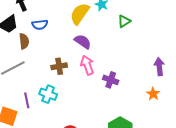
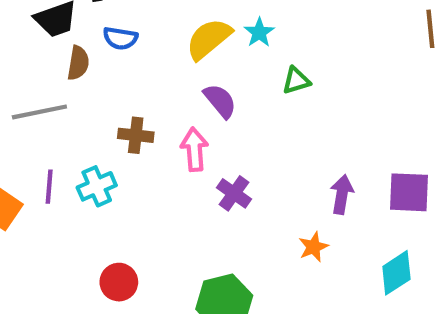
purple semicircle: (83, 42) -> (220, 101), moved
cyan cross: (48, 94) -> (97, 186), turned 30

